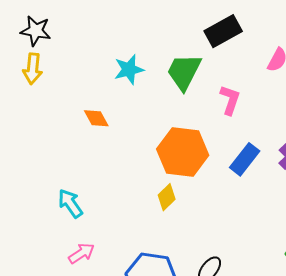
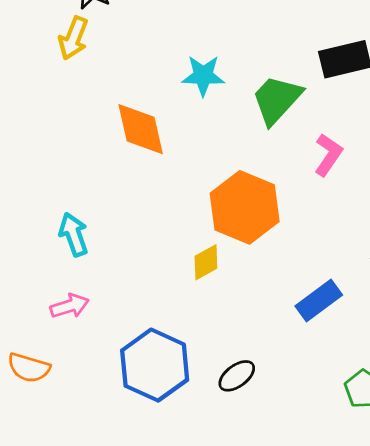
orange diamond: (96, 118) -> (141, 129), size x1.6
blue rectangle: (245, 159) -> (319, 300), moved

